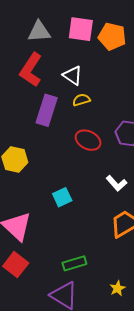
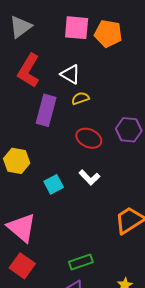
gray triangle: (39, 32) -> (20, 27), moved, turned -30
white L-shape: (116, 183) -> (89, 177), moved
cyan square: (62, 197) -> (54, 184), moved

